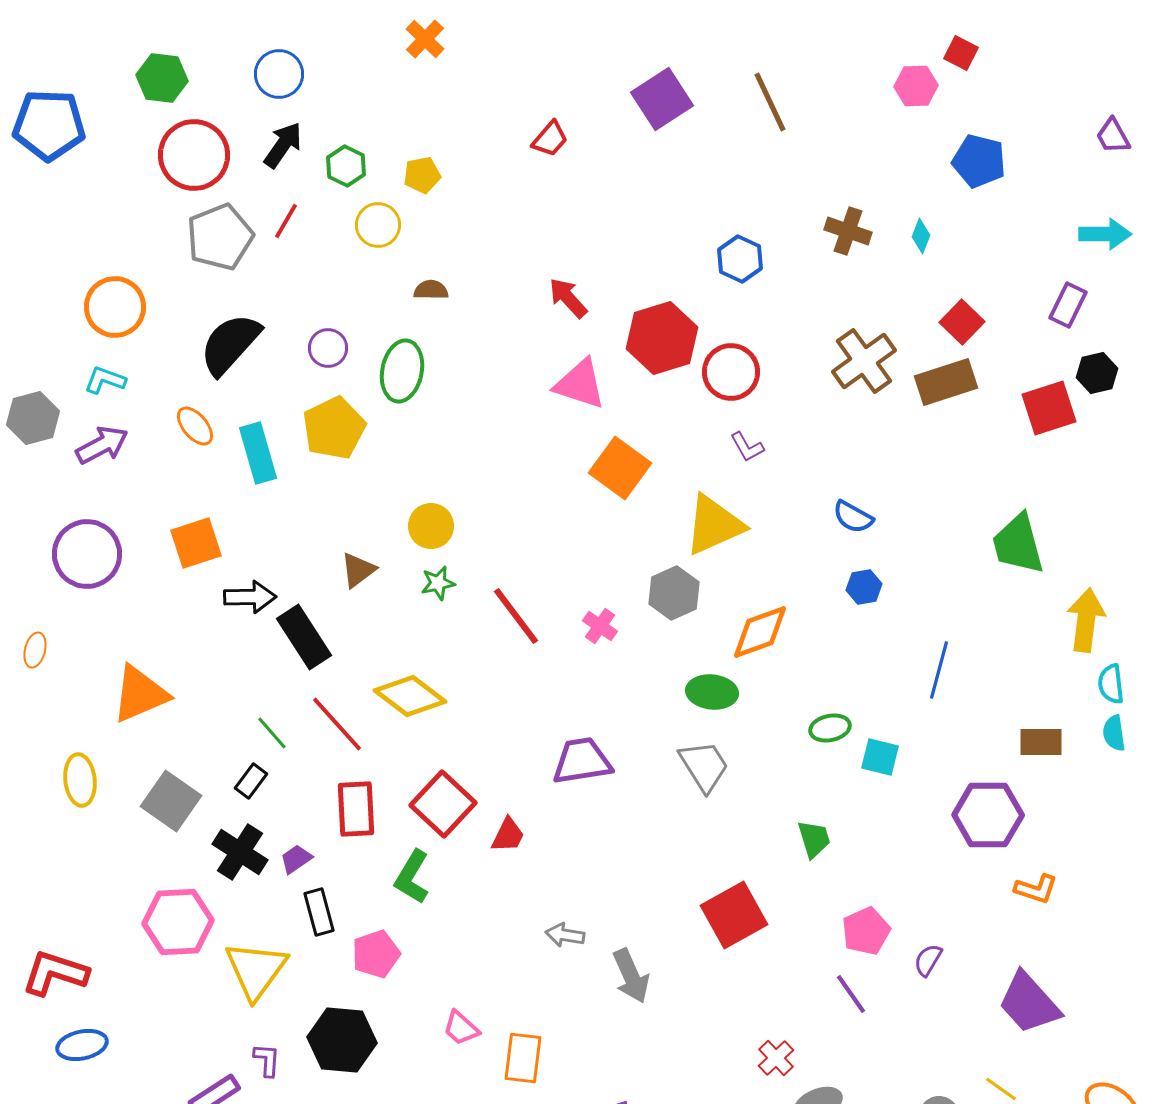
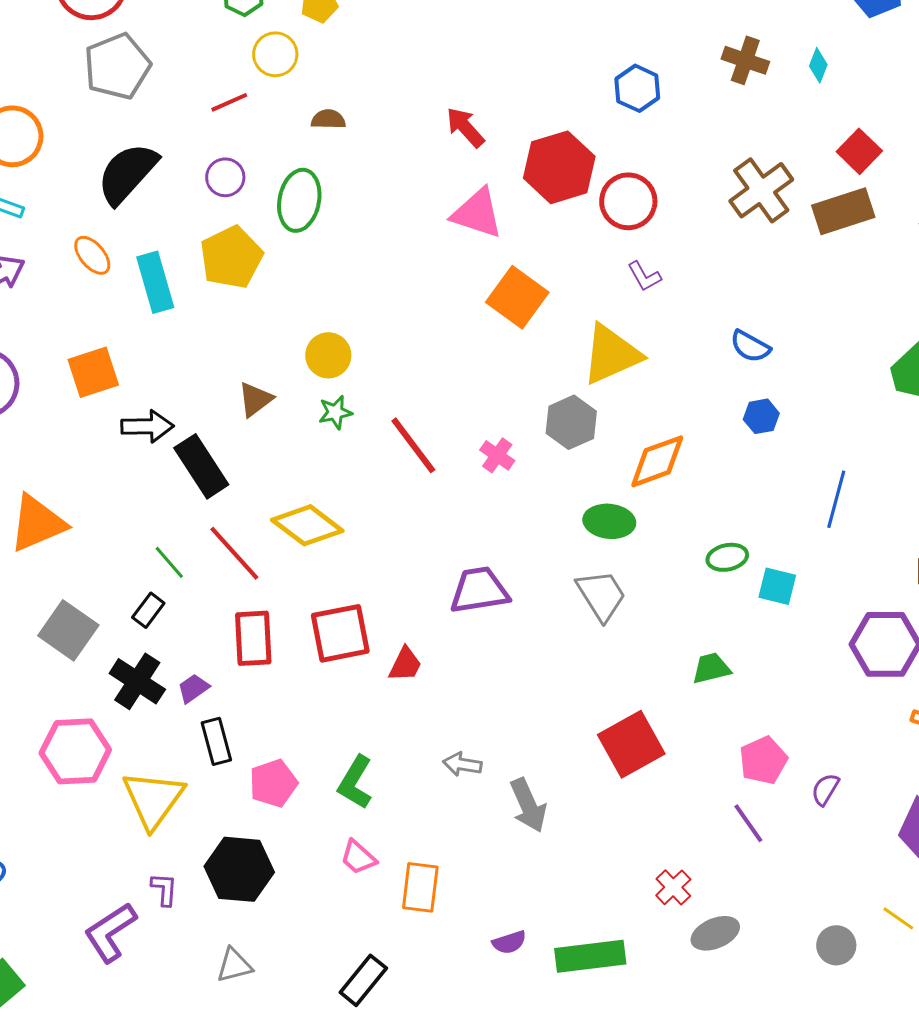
red line: (286, 221) -> (229, 102), moved, turned 36
red square: (443, 804) -> (340, 633), turned 36
green trapezoid: (814, 839) -> (711, 668), turned -87
green L-shape: (412, 877) -> (355, 782), moved

